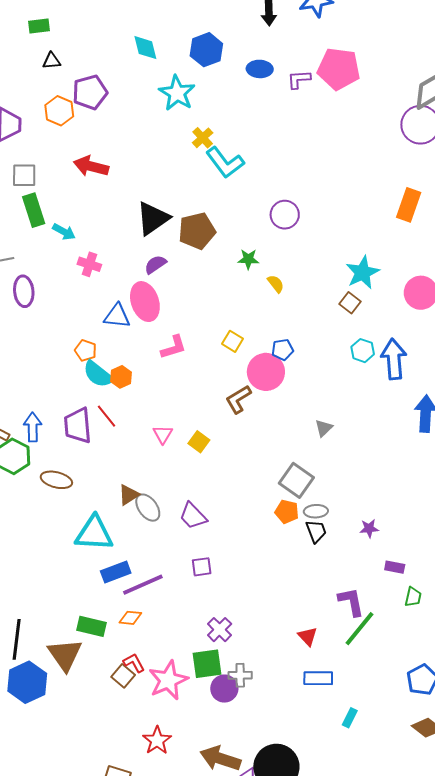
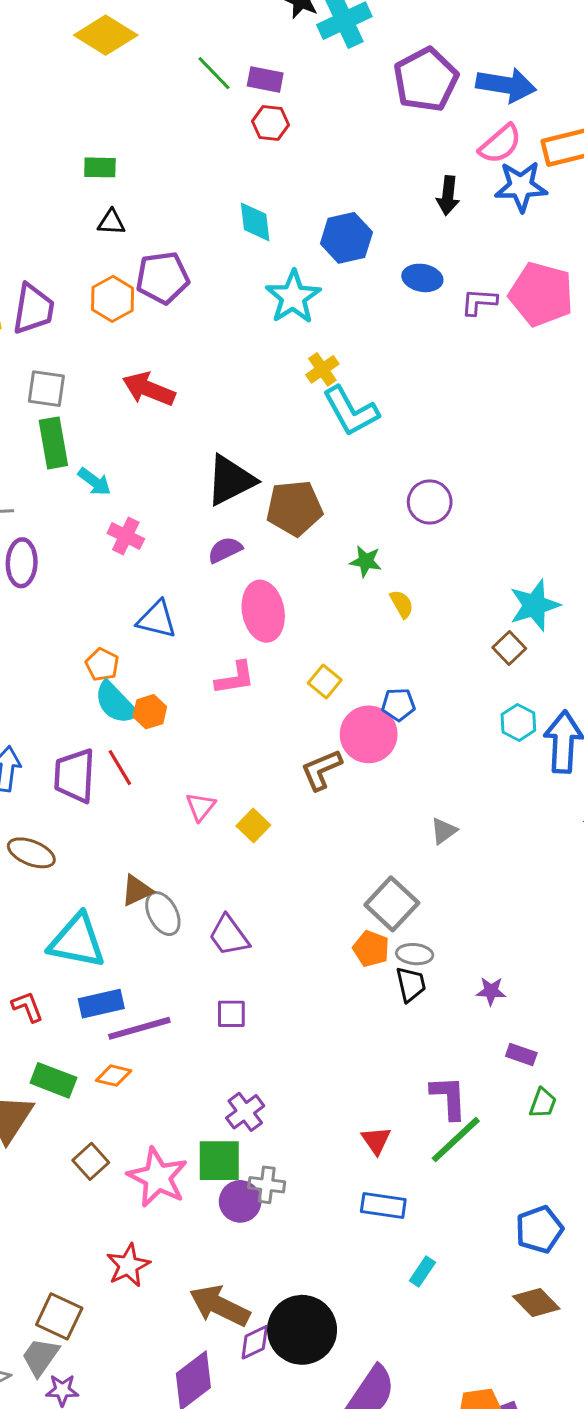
pink ellipse: (145, 302) -> (263, 611), moved
red L-shape: (134, 663) -> (27, 1007), moved
pink star: (168, 680) -> (158, 1177), turned -30

